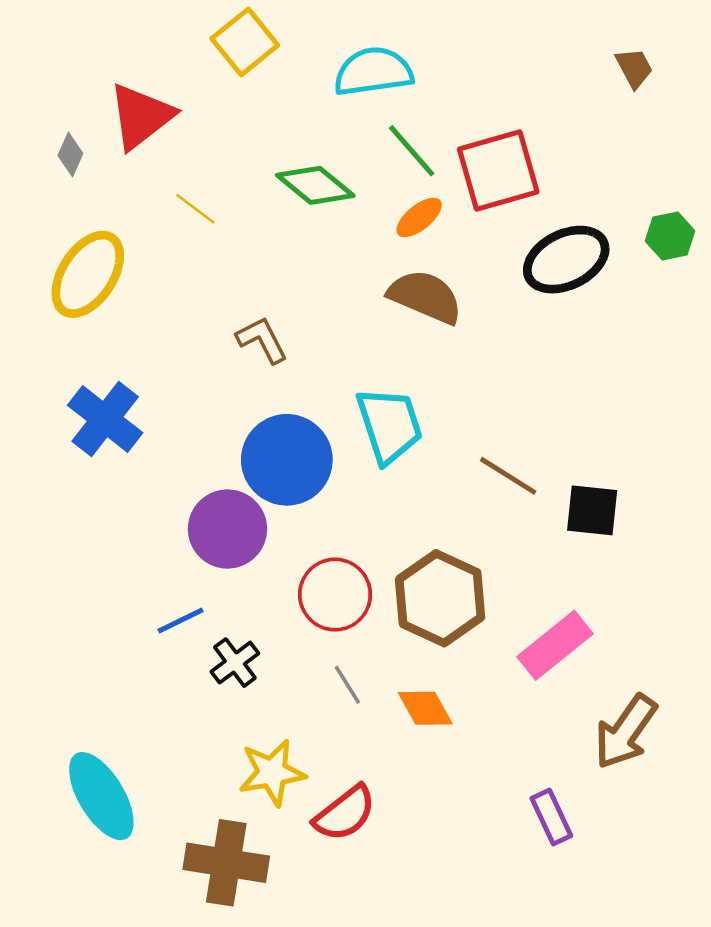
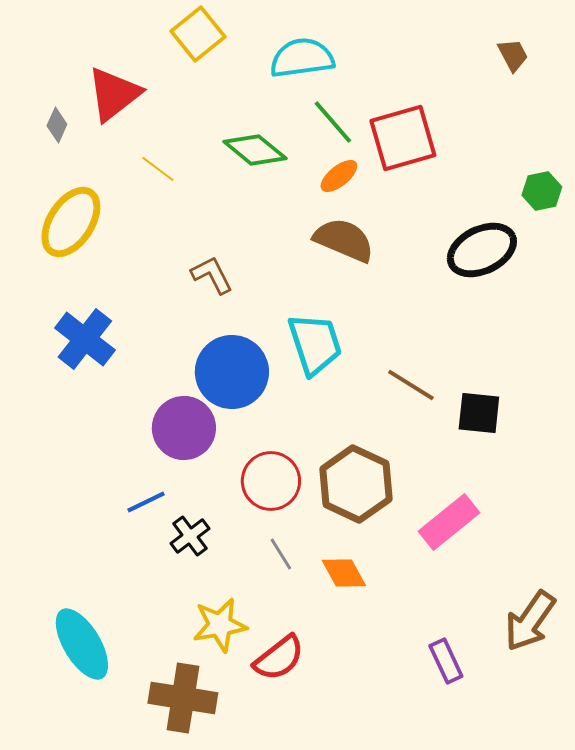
black ellipse: (566, 260) -> (482, 250), moved
brown arrow: (626, 732) -> (530, 621), moved

